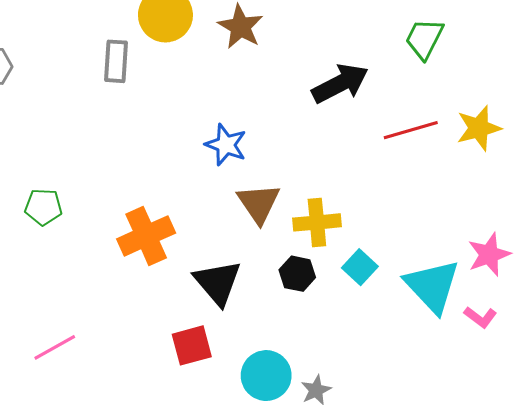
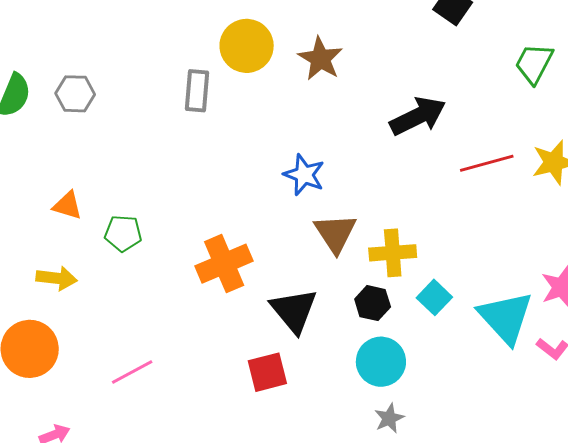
green trapezoid: (424, 39) -> (534, 63), moved
cyan circle: (266, 376) -> (381, 362), moved

